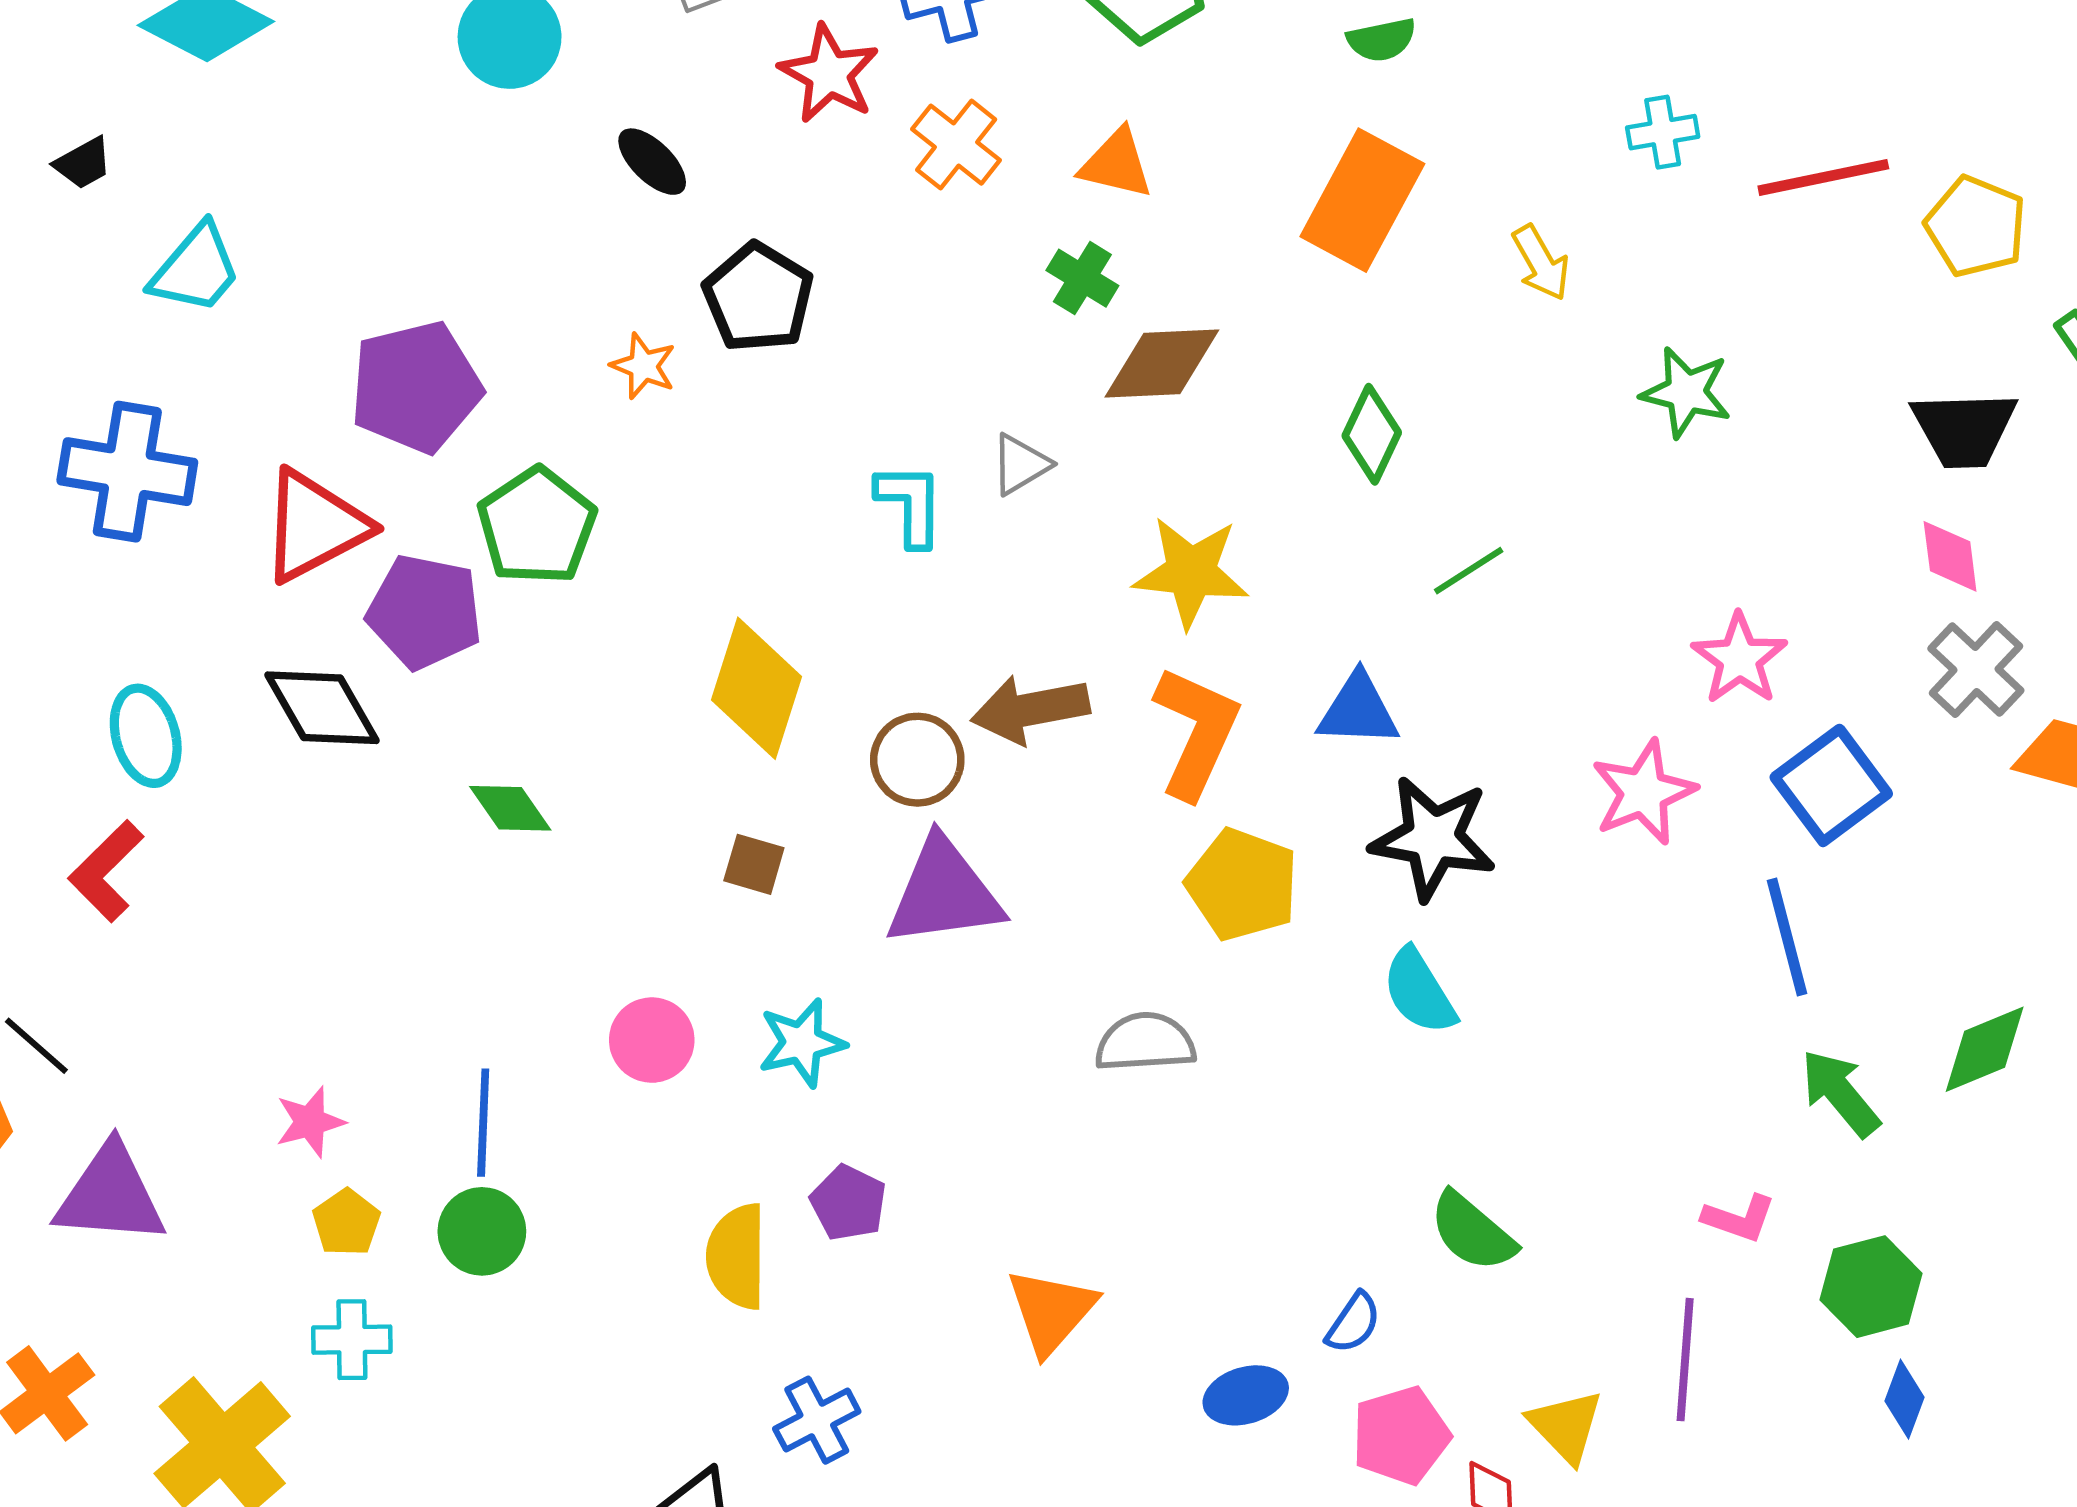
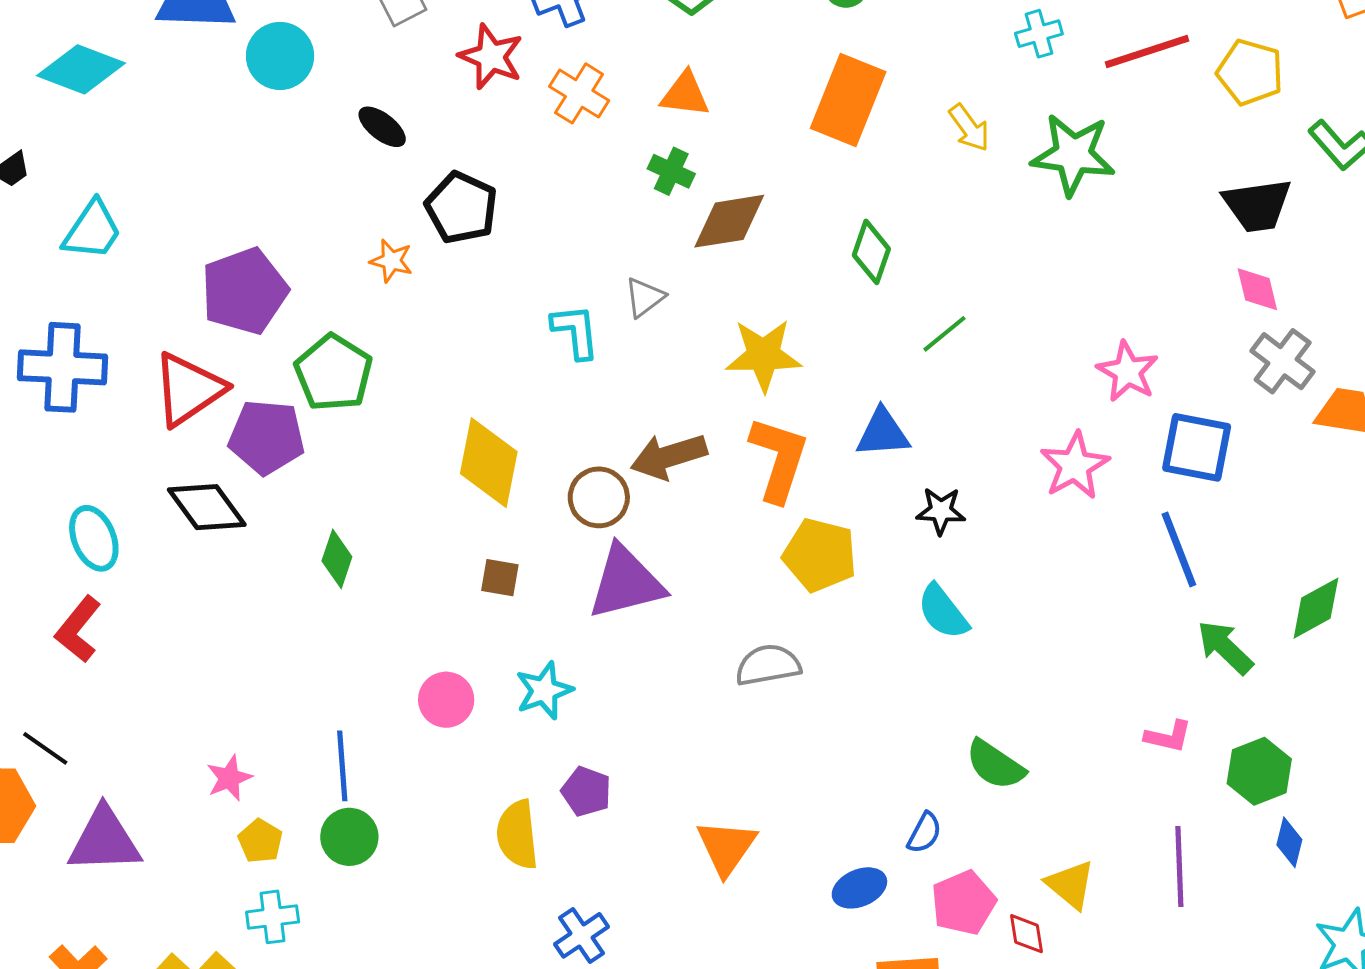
green star: (1686, 392) -> (1073, 155), moved, size x1.4
blue square: (1831, 785) -> (1197, 447), turned -36
green diamond: (510, 808) -> (337, 559), turned 60
black star: (1433, 838) -> (941, 511), size x0.6
purple line: (1685, 1360) -> (1179, 866), moved

